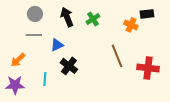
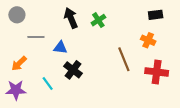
gray circle: (35, 14) -> (17, 15), moved
orange cross: (131, 25) -> (148, 40), moved
blue triangle: (57, 45) -> (60, 48), turned 32
cyan line: (45, 79) -> (48, 84), turned -40

